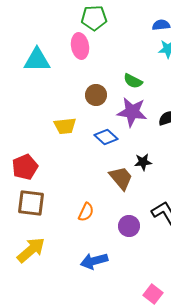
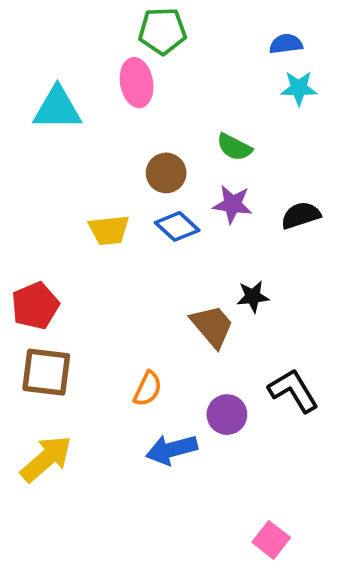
purple star: (132, 112) -> (232, 204), size x0.7
blue diamond: (106, 137) -> (177, 226), moved
blue arrow: (94, 261) -> (172, 450), moved

